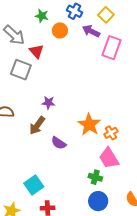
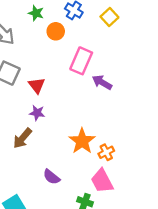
purple arrow: (91, 31) -> (102, 82), moved
pink rectangle: (111, 48) -> (81, 61), moved
red triangle: (36, 51) -> (37, 85), moved
purple semicircle: (59, 143) -> (51, 177), moved

